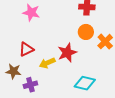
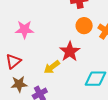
pink star: (31, 13) -> (25, 29), moved
red triangle: (26, 49) -> (13, 61), moved

